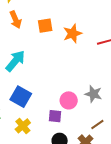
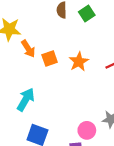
orange arrow: (16, 20) -> (28, 49), moved

